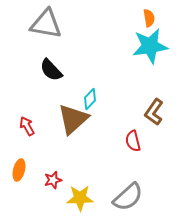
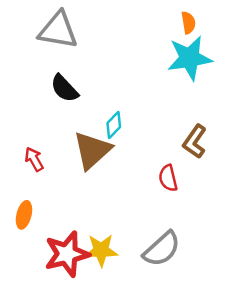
red star: (53, 180) -> (67, 254), moved, size x2.0

